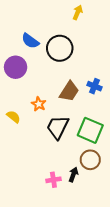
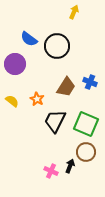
yellow semicircle: (13, 117) -> (12, 101), moved
pink cross: (53, 180) -> (51, 171), turned 32

